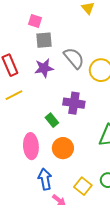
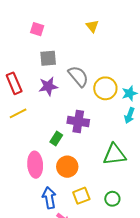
pink square: (35, 21) -> (37, 29), moved
green rectangle: (52, 120) -> (56, 139), turned 72
yellow square: (83, 186) -> (81, 196), moved, turned 30

